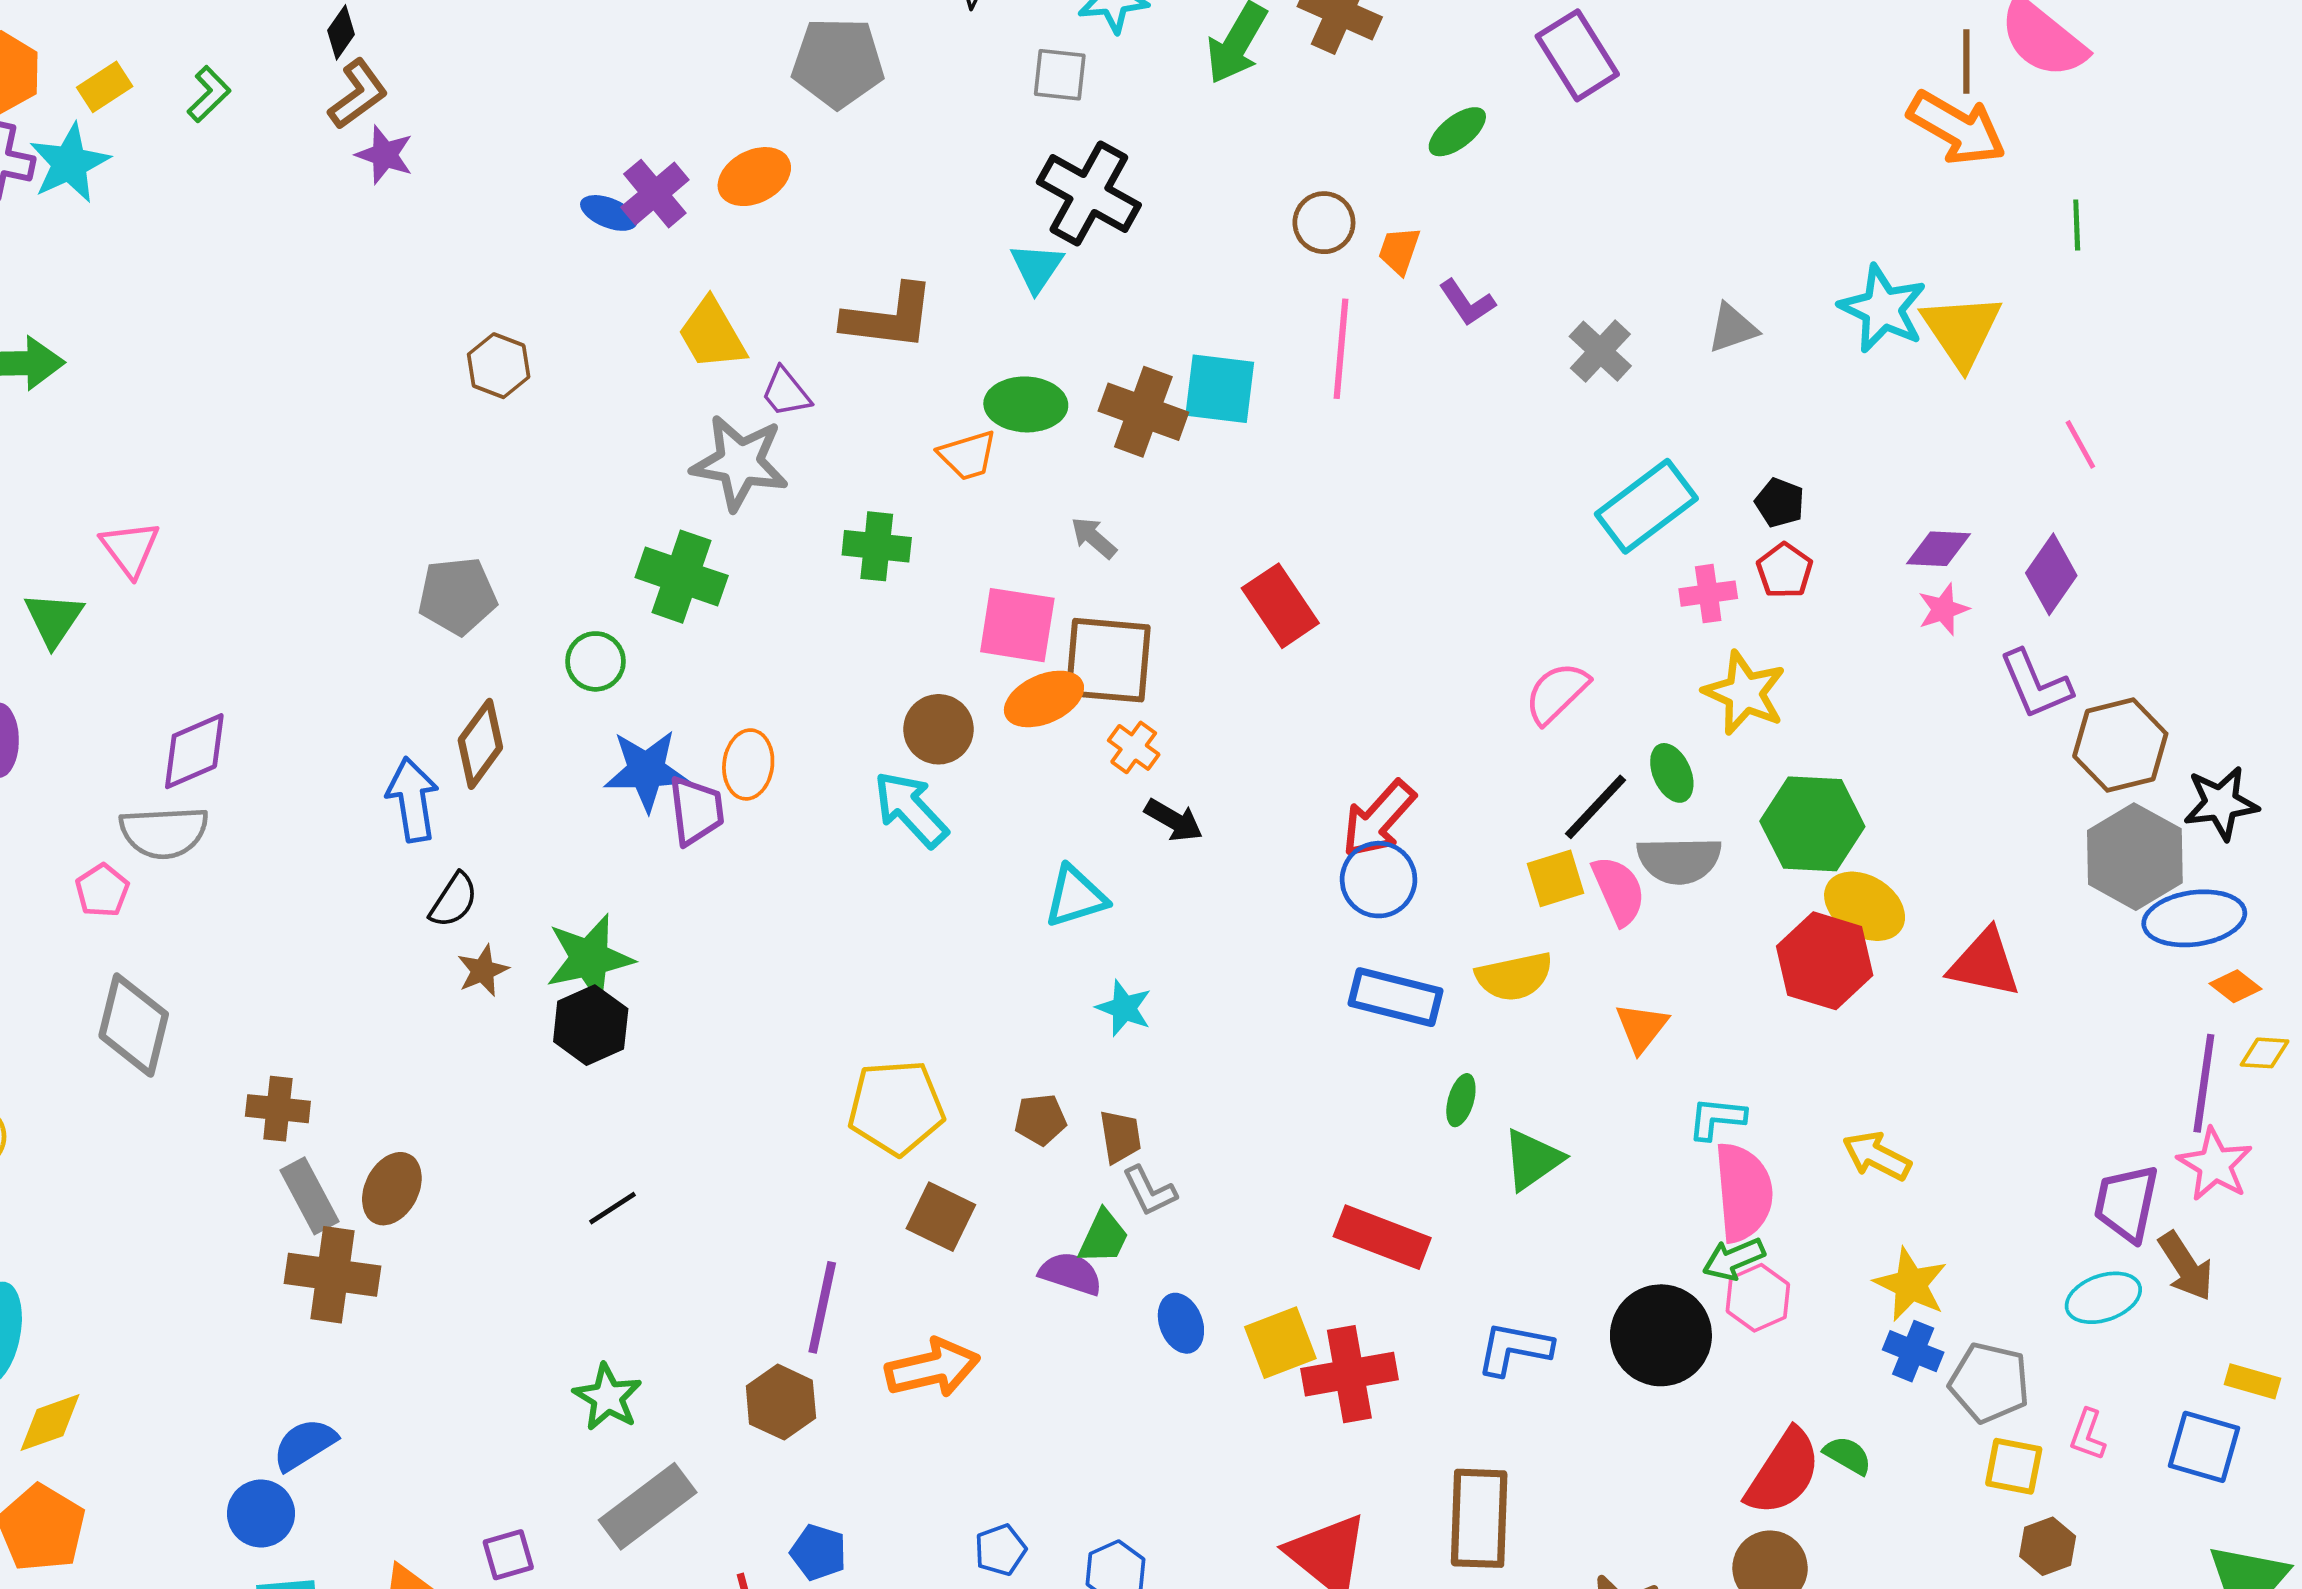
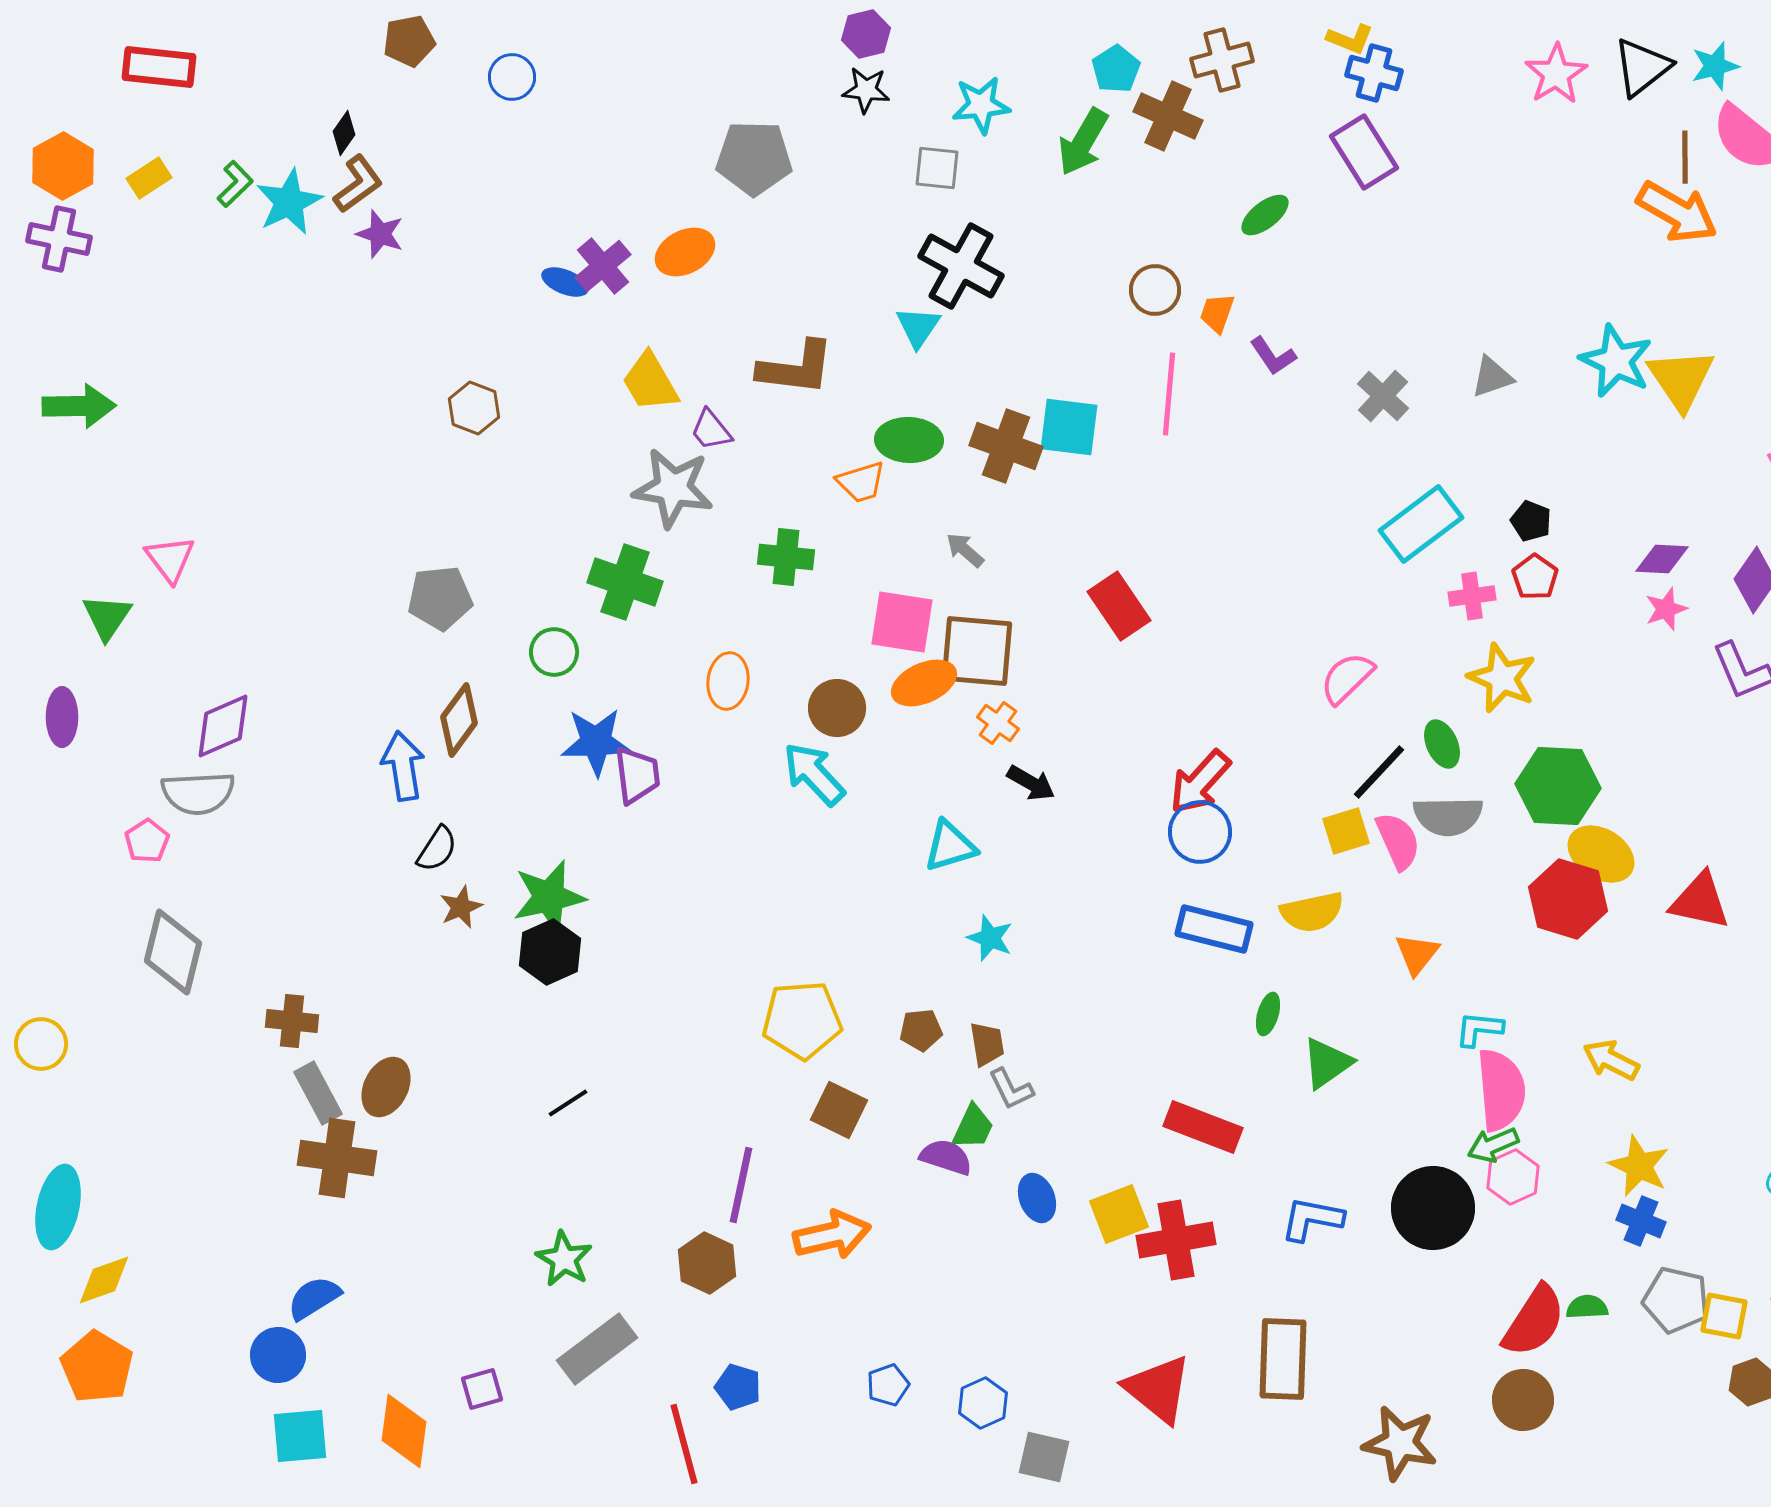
cyan star: (69, 163) -> (289, 202), moved
orange ellipse: (748, 764) -> (728, 681), moved
gray pentagon: (1989, 1383) -> (1676, 1300), moved
green semicircle: (1848, 1455) -> (1587, 1307), turned -33

